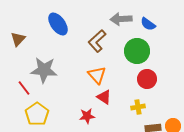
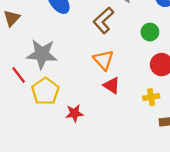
green circle: (137, 51) -> (150, 32), size x0.6
yellow pentagon: (37, 114) -> (45, 91), moved
red star: (87, 116) -> (74, 113), moved

